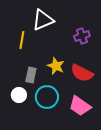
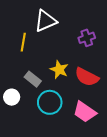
gray rectangle: (31, 75) -> (33, 79), turned -63
white circle: (19, 95) -> (12, 97), moved

